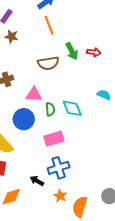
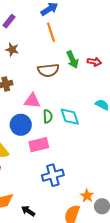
brown star: (11, 36) -> (12, 50), moved
pink rectangle: (54, 139) -> (39, 145), moved
black arrow: (37, 181) -> (28, 211), moved
orange star: (60, 196) -> (87, 196), moved

